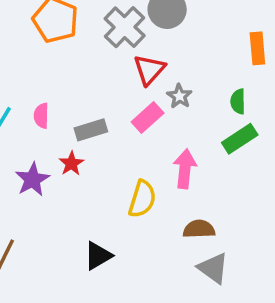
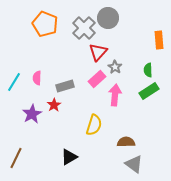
pink arrow: (185, 169) -> (115, 95), moved

